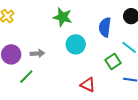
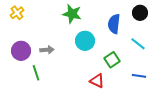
green square: (113, 62) -> (112, 60), moved
green line: (26, 77) -> (36, 73), turned -63

